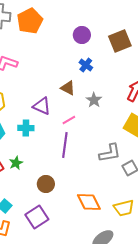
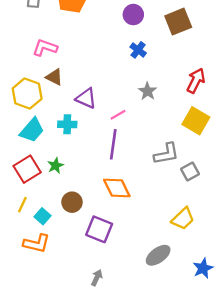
brown triangle: (68, 88) -> (54, 77), moved
brown circle: (46, 184) -> (72, 202), moved
orange diamond: (89, 202) -> (117, 188), moved
yellow trapezoid: (124, 208) -> (183, 219), turned -30
purple square: (37, 217) -> (99, 229), moved, turned -35

